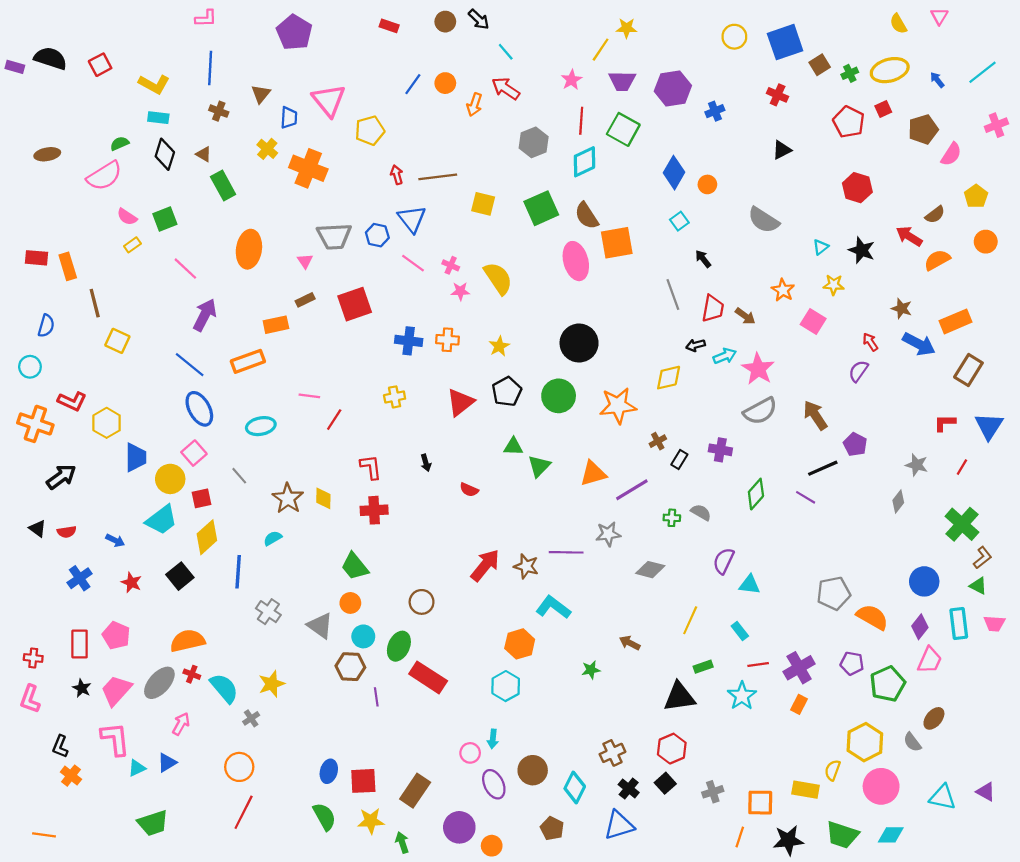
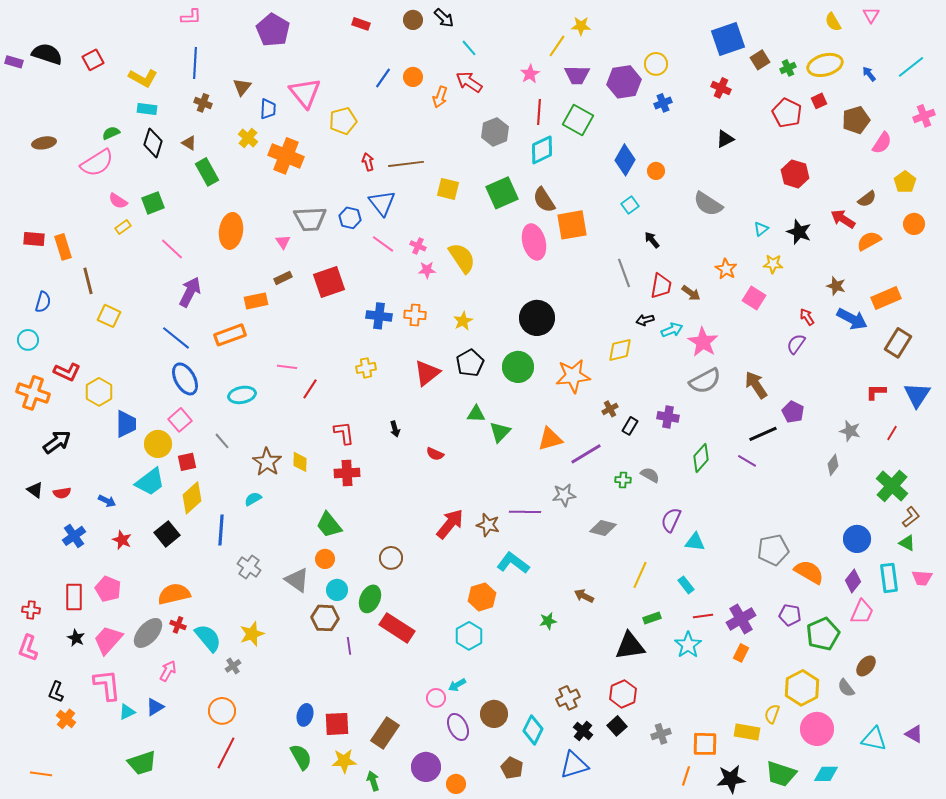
yellow circle: (734, 37) -> (656, 64), moved
cyan arrow: (493, 739) -> (457, 685), turned 54

